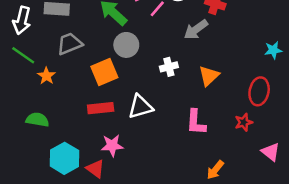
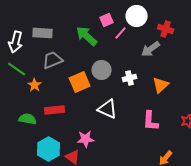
gray circle: (126, 45) -> (102, 70), moved
white triangle: (140, 107) -> (108, 109), turned 40
red rectangle: (101, 108) -> (55, 110), moved

